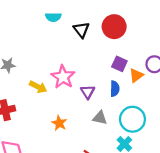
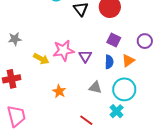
orange triangle: (136, 75) -> (128, 61), moved
pink star: (63, 77) -> (63, 50), turned 30
purple triangle: (88, 92) -> (85, 56), moved

